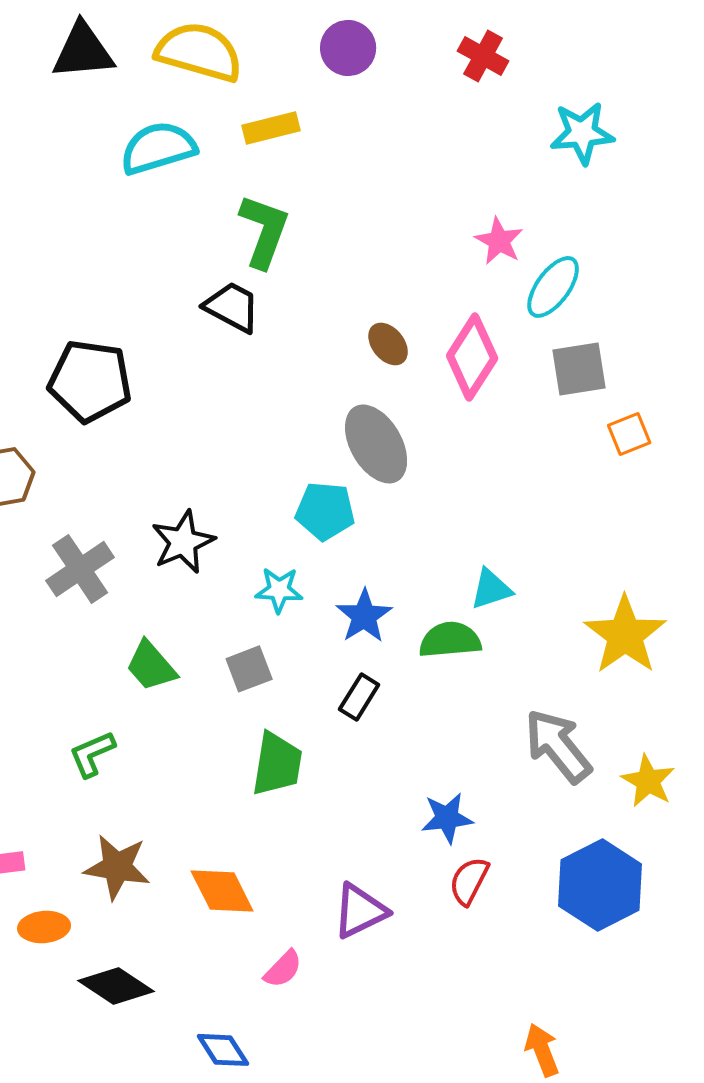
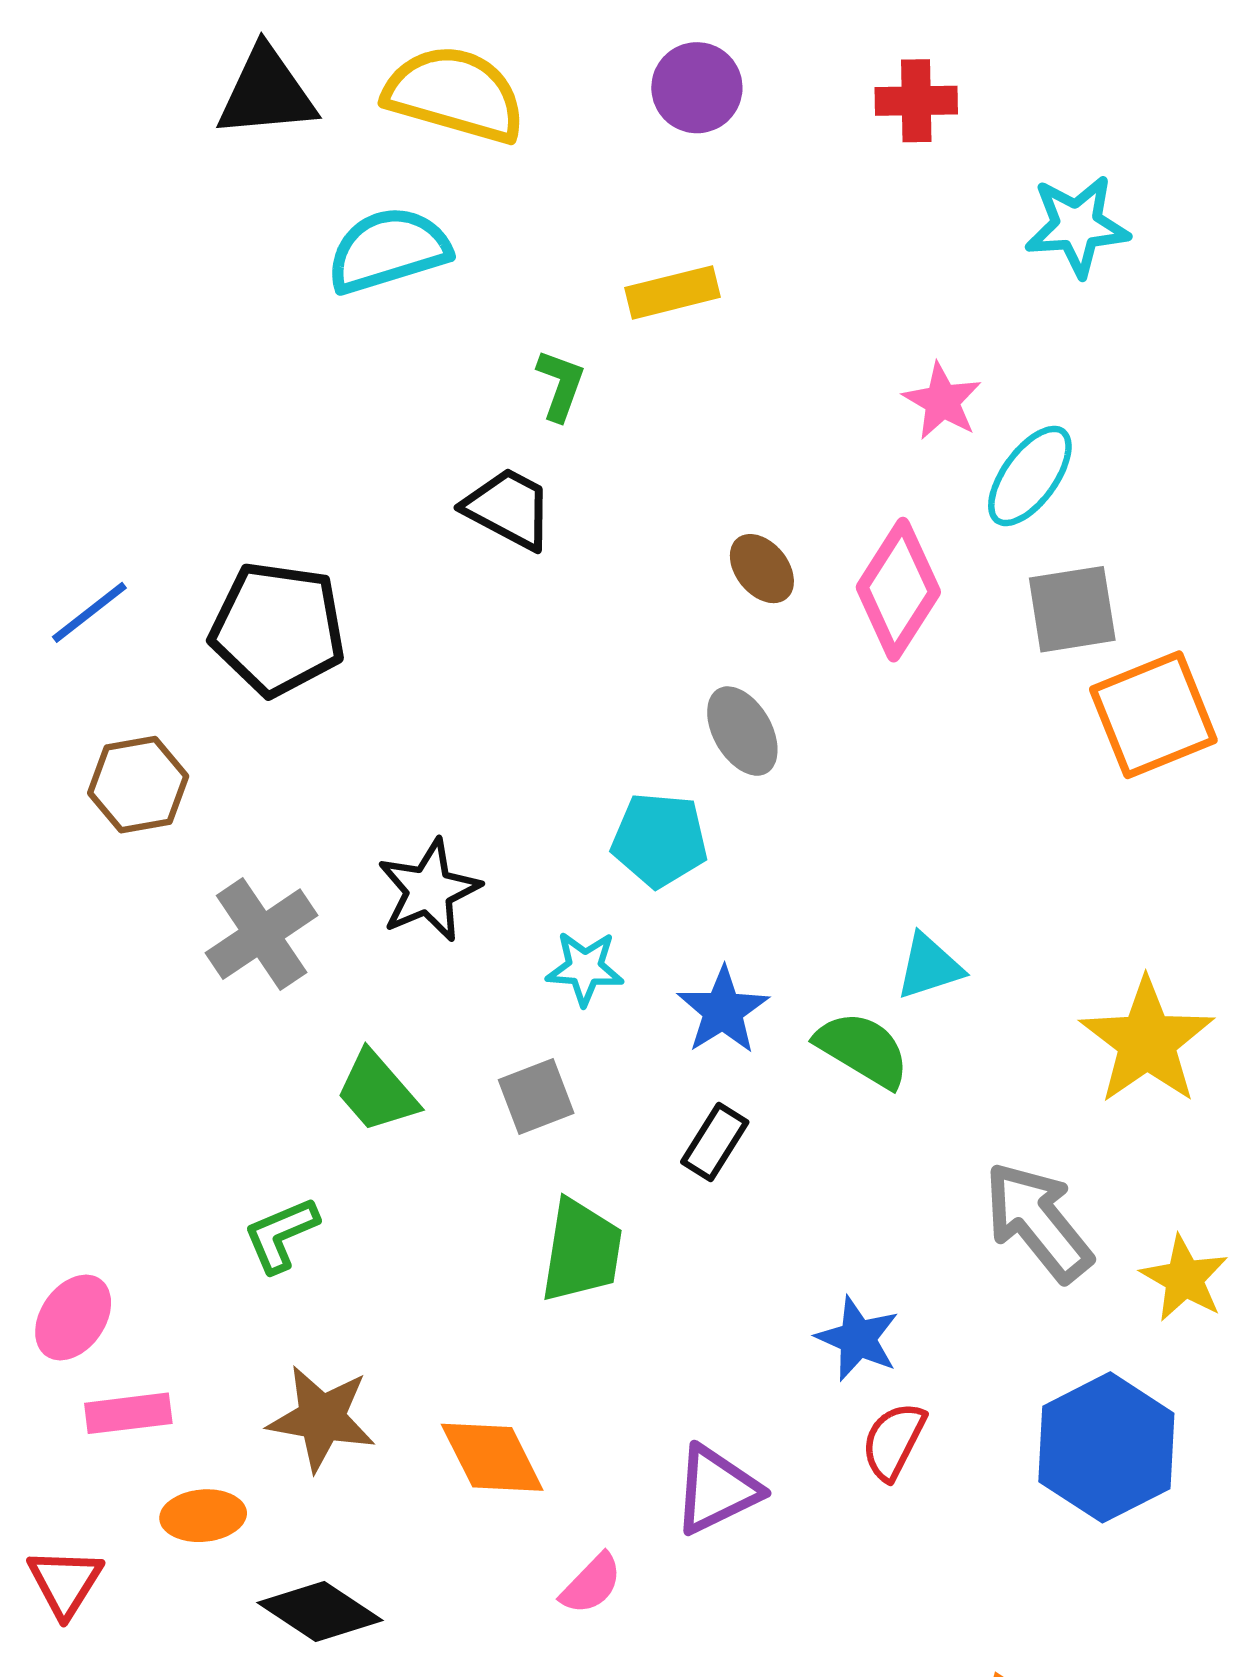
red cross: (483, 56) -> (916, 101), turned -30
yellow rectangle: (271, 128) -> (673, 292), moved
green L-shape: (264, 231) -> (560, 385), size x0.6
orange square: (629, 434) -> (1153, 715), size x1.8
gray ellipse: (376, 444) -> (742, 731), size x0.7
green semicircle: (450, 640) -> (863, 1049), turned 36
blue star: (447, 818) -> (858, 1339), turned 30

